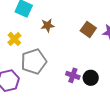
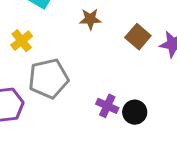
brown star: (47, 25) -> (90, 19), moved

